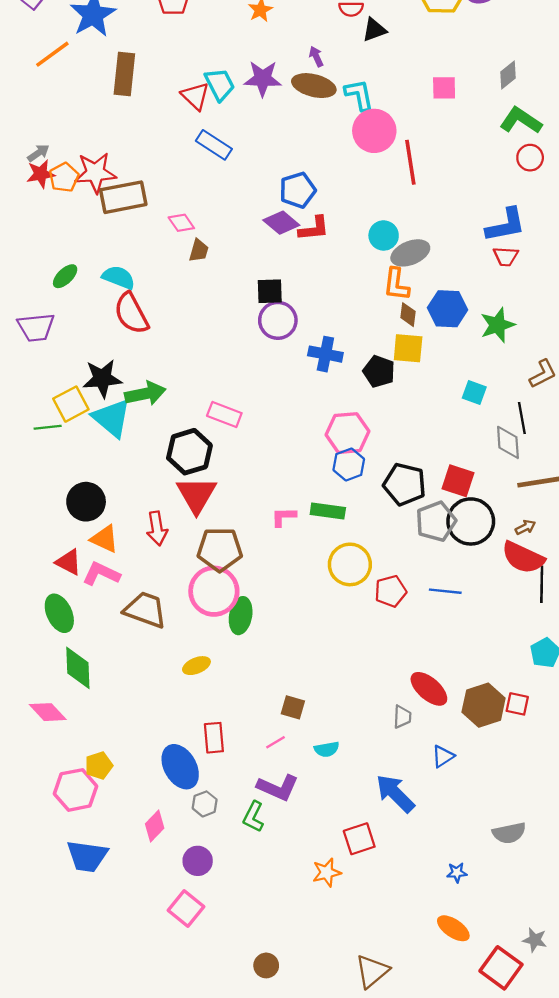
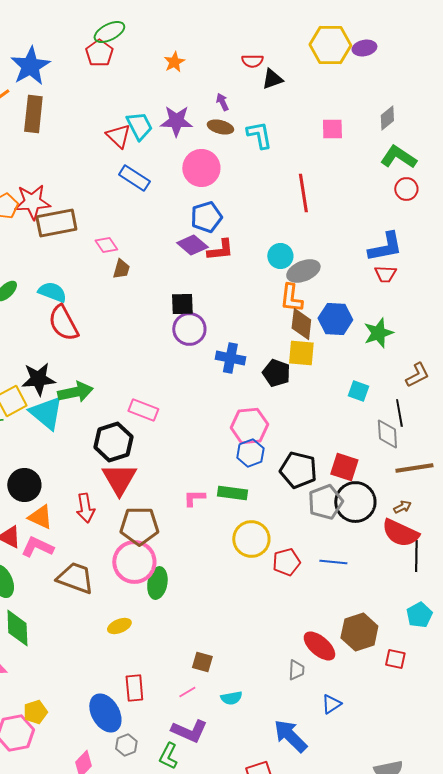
brown rectangle: (124, 74) -> (33, 114), moved
brown ellipse: (314, 86) -> (220, 127), size x0.7
pink circle: (374, 131) -> (201, 168), moved
brown diamond: (408, 315) -> (301, 324), size x1.5
brown hexagon: (484, 705) -> (359, 632), moved

